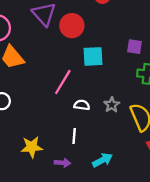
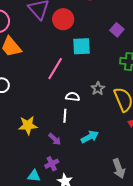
purple square: (134, 47) -> (117, 30), moved, turned 32
white semicircle: (82, 105) -> (73, 97), moved
purple arrow: (62, 163) -> (55, 139), turned 40

